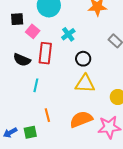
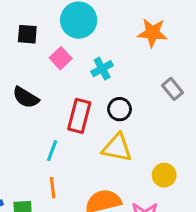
pink square: (33, 31) -> (61, 58), moved
red rectangle: (45, 53) -> (79, 116), moved
cyan line: (36, 85) -> (52, 151), moved

